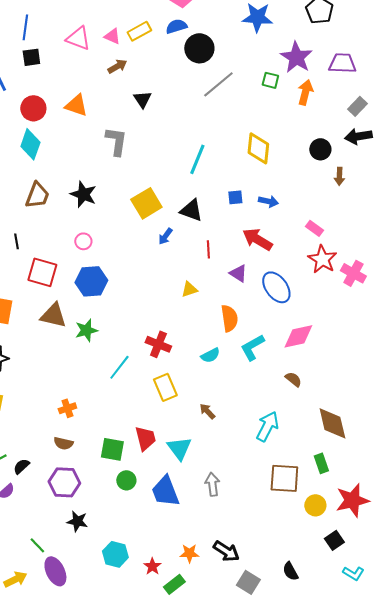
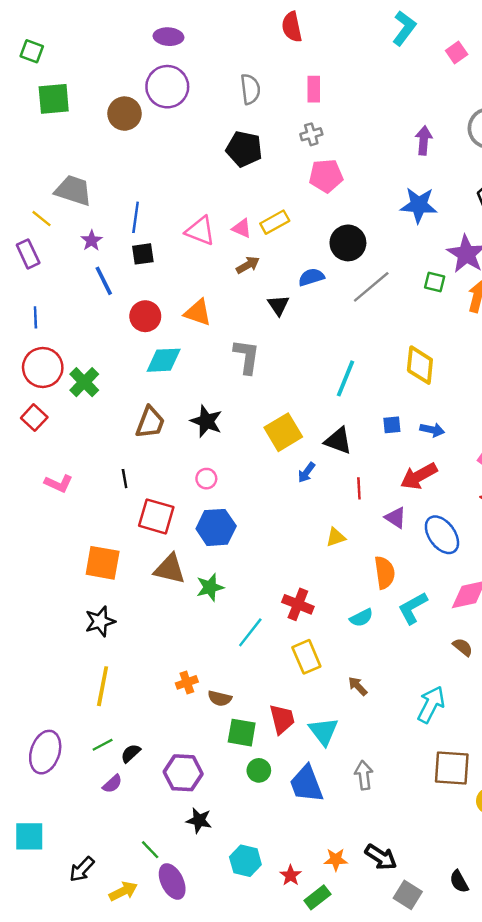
blue semicircle: (176, 26) -> (311, 277), moved
cyan diamond: (30, 144) -> (164, 360), moved, turned 68
red arrow: (257, 239) -> (419, 476), turned -60
brown semicircle: (63, 443) -> (220, 698), moved

